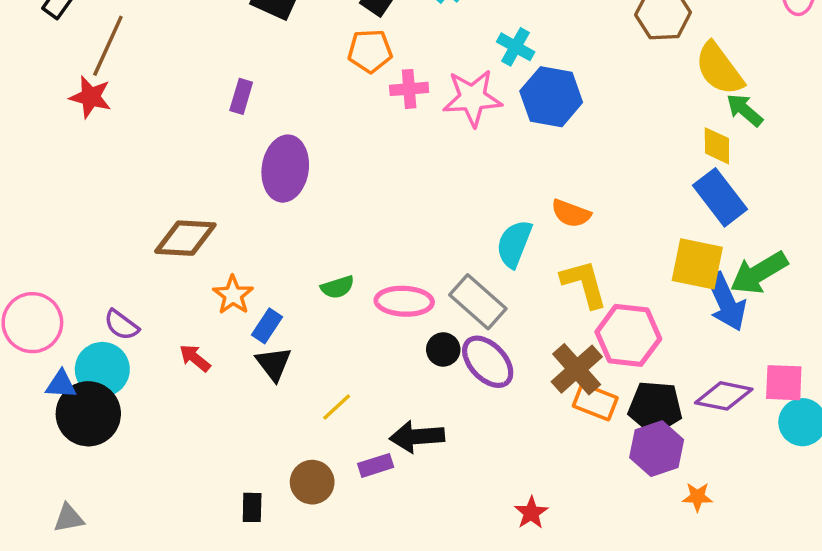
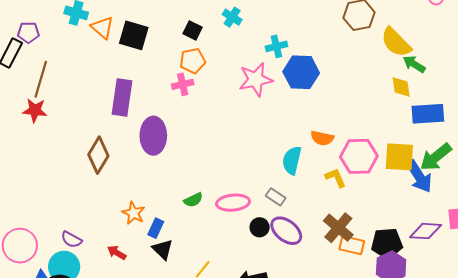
cyan cross: (516, 47) -> (276, 46), turned -35
pink cross: (409, 89) -> (183, 84), moved
purple rectangle: (241, 96) -> (122, 98), size x1.8
blue rectangle: (720, 197) -> (428, 114), moved, turned -48
brown diamond: (185, 238) -> (98, 155), moved, turned -54
yellow L-shape: (584, 284) -> (336, 178), size x0.7
gray rectangle: (478, 302) -> (276, 197), size x0.6
pink hexagon: (628, 335) -> (359, 156), moved

